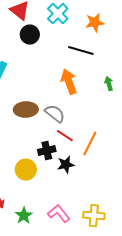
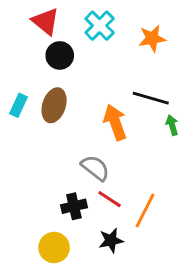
black line: (81, 51) -> (151, 98), moved
brown ellipse: (26, 110) -> (54, 105), moved, turned -70
black cross: (47, 151) -> (74, 206), moved

